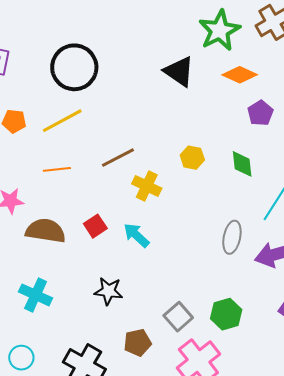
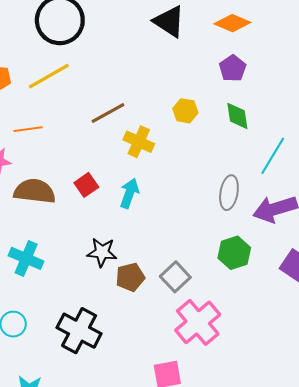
purple pentagon: (260, 113) -> (233, 68), moved
orange line: (57, 169) -> (28, 129), moved
cyan arrow: (136, 235) -> (129, 193), turned 68
green hexagon: (226, 314) -> (234, 253), moved
brown pentagon: (137, 343) -> (130, 277), moved

